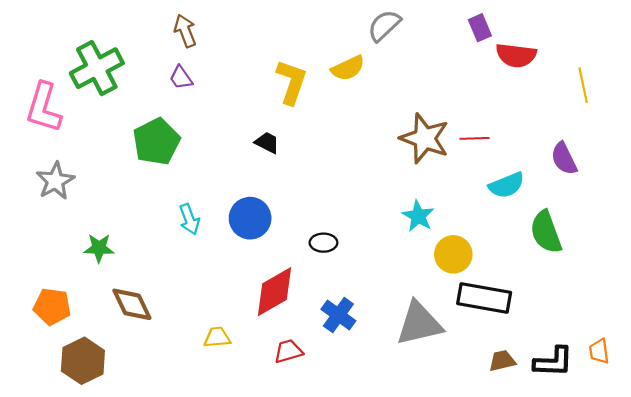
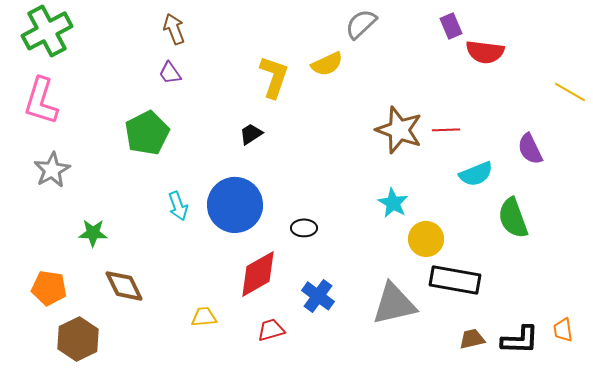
green cross: (97, 68) -> (47, 31), moved
yellow line: (583, 85) -> (570, 92), moved, turned -48
black trapezoid: (267, 143) -> (251, 134), turned -60
blue circle: (250, 218) -> (235, 205), size x1.4

